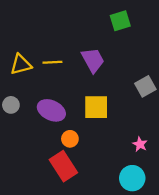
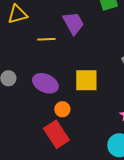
purple trapezoid: (93, 60) -> (73, 23), moved
yellow triangle: (21, 64) -> (17, 14), moved

